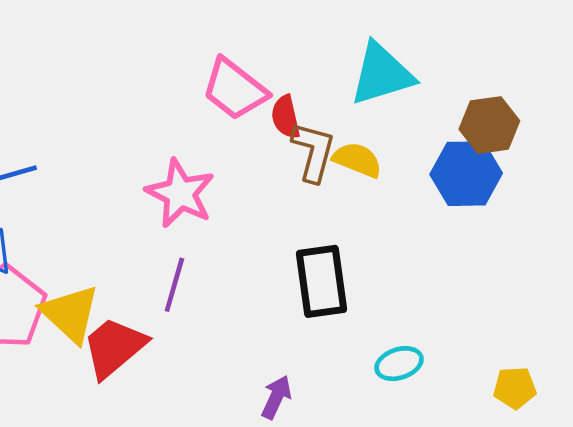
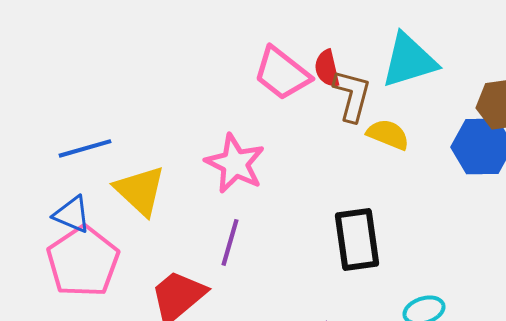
red semicircle: (286, 117) -> (327, 68), moved
brown L-shape: (313, 152) -> (352, 95), moved
yellow triangle: (70, 314) -> (140, 190), moved

